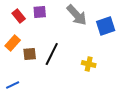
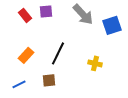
orange rectangle: (13, 43) -> (26, 55), moved
brown square: (30, 54) -> (49, 80), moved

